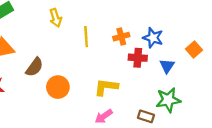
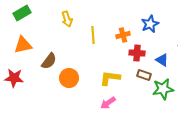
blue star: (153, 38) -> (150, 24), moved, turned 30
blue triangle: (167, 66) -> (162, 60), turned -32
brown rectangle: (146, 116) -> (144, 75), moved

